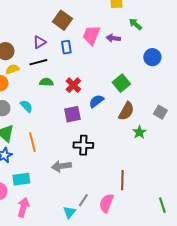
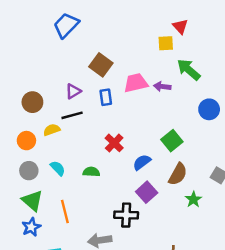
green arrow: (135, 24) -> (189, 70), size x1.5
pink trapezoid: (91, 35) -> (136, 83), turned 55
yellow semicircle: (12, 69) -> (52, 130), moved
green semicircle: (46, 82) -> (91, 172), moved
purple square: (72, 114) -> (147, 192), moved, turned -30

